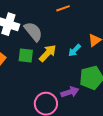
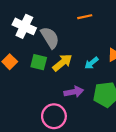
purple arrow: (70, 92) -> (74, 92), moved

